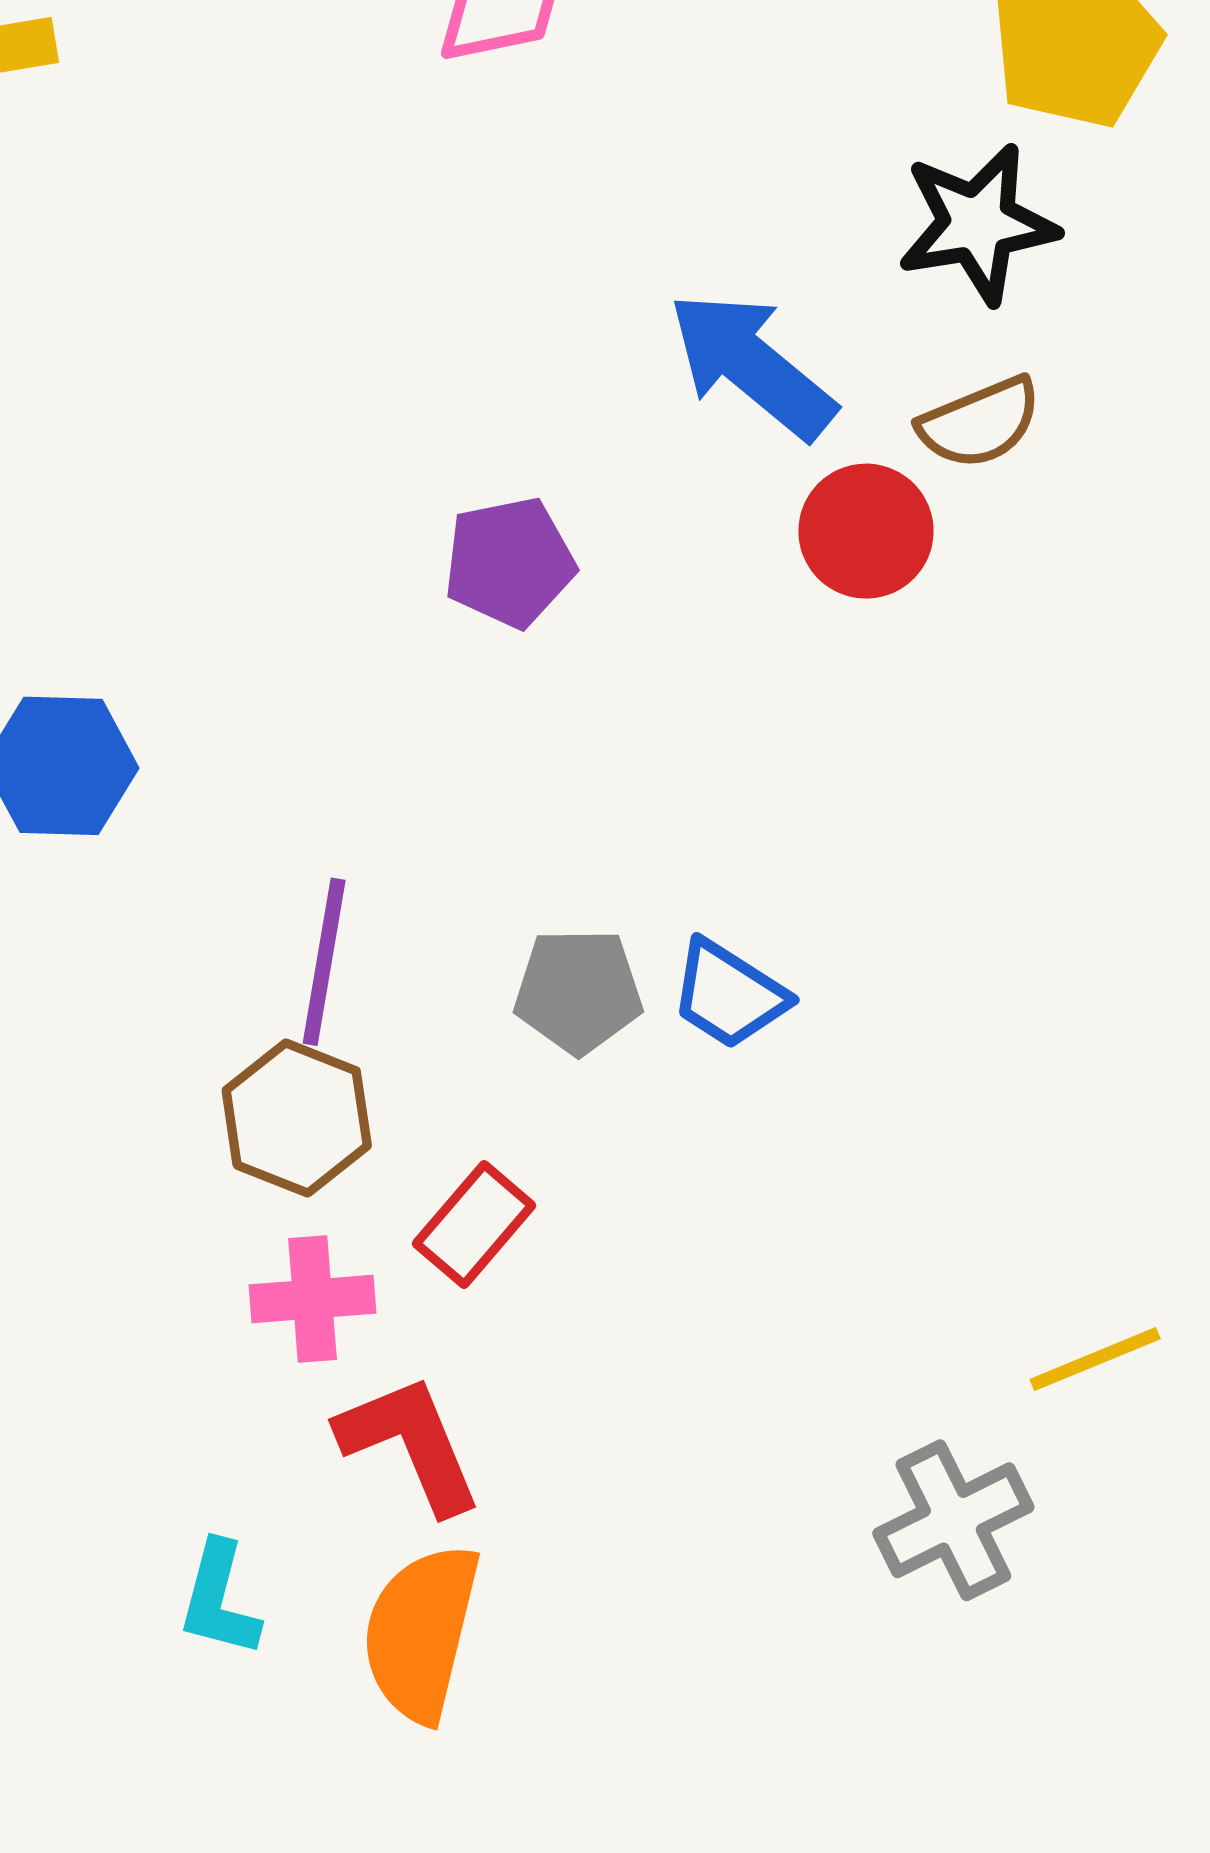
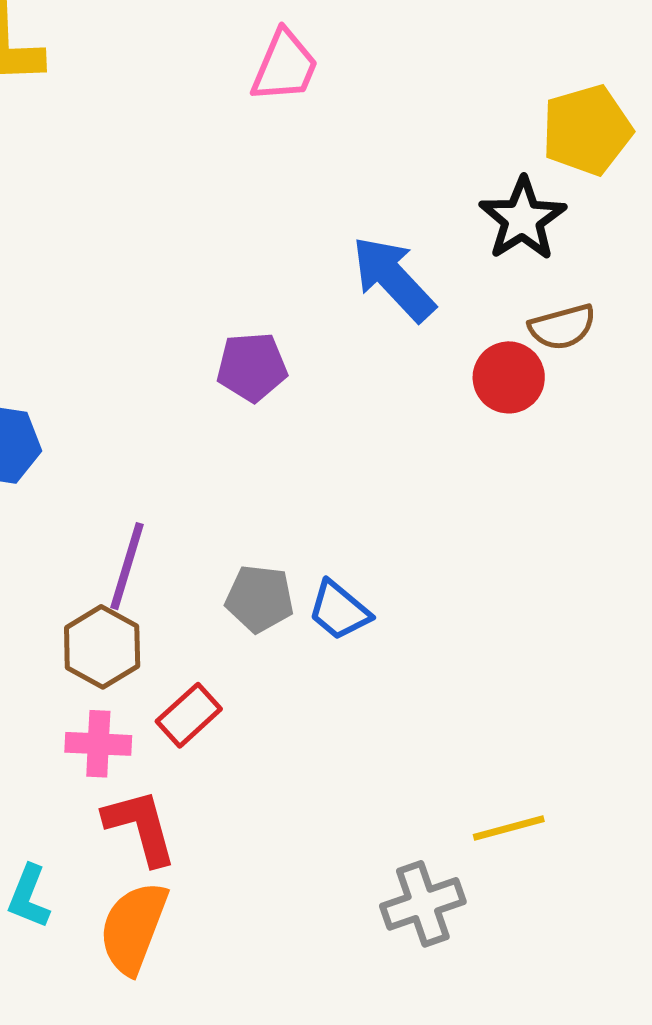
black star: (978, 224) -> (522, 219), turned -30
brown semicircle: (980, 423) -> (562, 327), moved
red circle: (866, 531) -> (509, 377), moved

